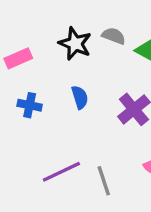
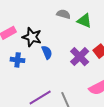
black star: (75, 44) -> (32, 37), moved

